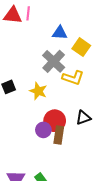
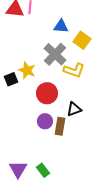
yellow star: (38, 91) -> (27, 70), moved
black triangle: (83, 118) -> (74, 109), moved
red circle: (55, 121) -> (47, 93), moved

